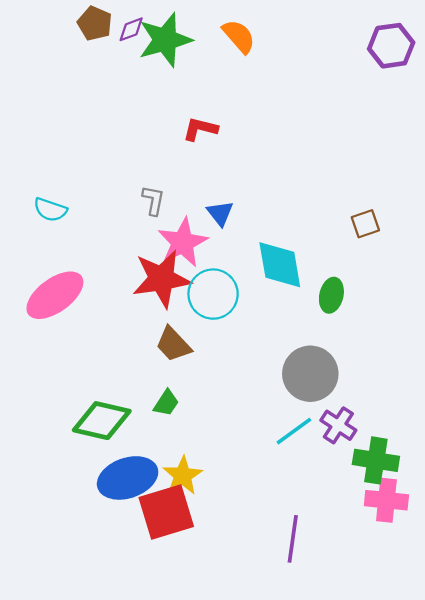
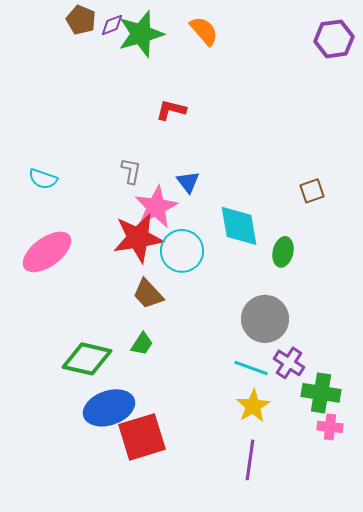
cyan line: (294, 431) -> (251, 368), turned 56
yellow star: (183, 476) -> (253, 406), moved
pink cross: (386, 500) -> (330, 427), size x0.7

